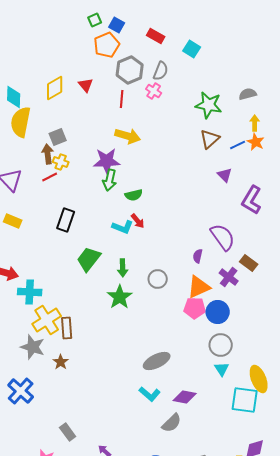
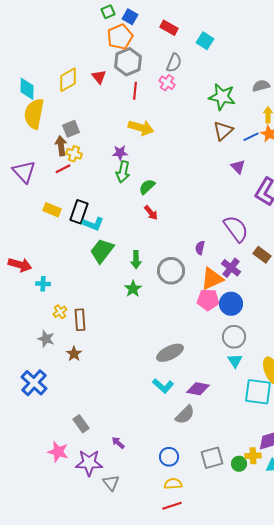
gray hexagon: (130, 70) -> (128, 62), moved
purple star: (107, 161) -> (120, 153), size x0.6
green semicircle: (134, 195) -> (147, 187), turned 150
yellow rectangle: (13, 221) -> (52, 210), moved
cyan L-shape: (123, 227) -> (93, 224), moved
purple semicircle: (198, 256) -> (200, 248), moved
purple cross: (229, 277) -> (231, 268), moved
gray circle: (158, 279) -> (171, 271), size x1.4
cyan cross: (30, 292) -> (43, 284), size x0.6
green star: (120, 297) -> (133, 289), size x0.7
yellow cross: (47, 320) -> (60, 312), size x0.5
gray star: (33, 347) -> (46, 339), size x0.7

